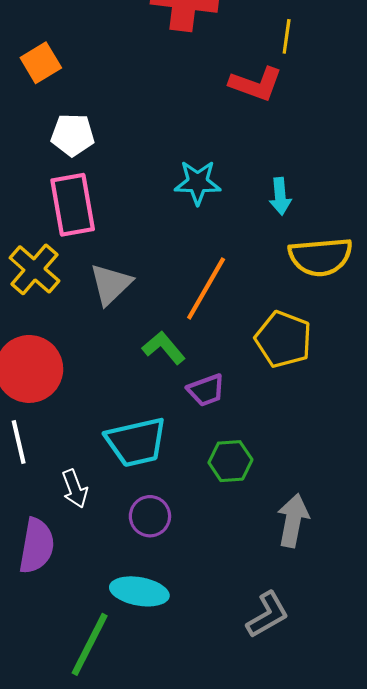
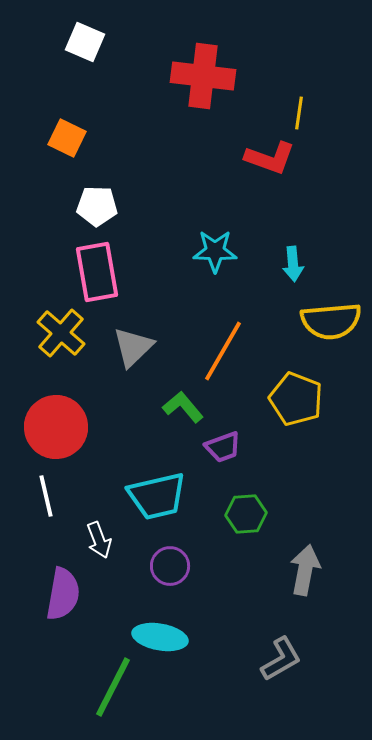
orange square: (41, 63) -> (67, 138), turned -33

